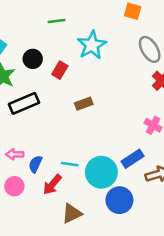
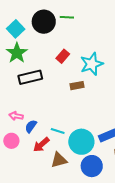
cyan star: (92, 45) -> (92, 64), moved
black circle: (33, 59) -> (44, 22), moved, size x1.5
brown triangle: (72, 213) -> (59, 160), moved

